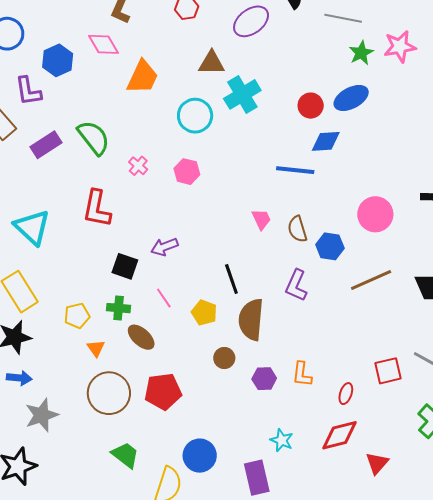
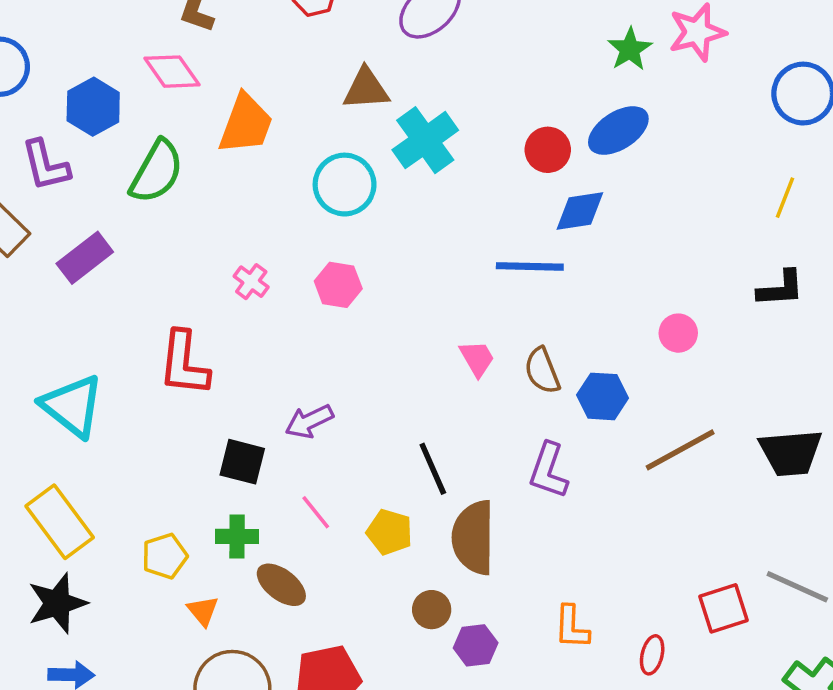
green semicircle: (94, 138) -> (157, 172), moved, turned 72
pink circle: (375, 214) -> (678, 333), size x0.6
purple hexagon: (264, 379) -> (476, 645), moved

